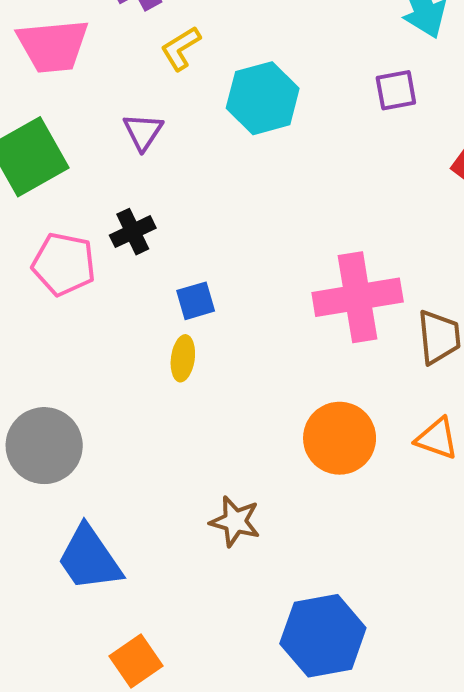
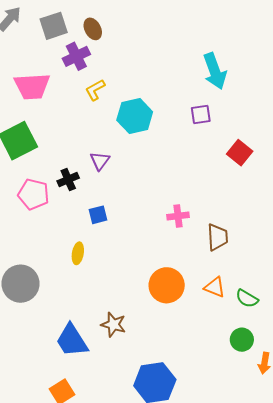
purple triangle: (143, 132) -> (100, 161), moved
pink cross: (358, 297) -> (178, 216), size x0.5
yellow ellipse: (183, 358) -> (78, 253), moved
blue trapezoid: (89, 558) -> (72, 340), moved

